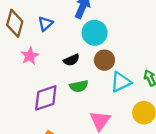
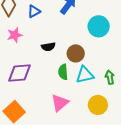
cyan circle: (95, 33) -> (99, 26), moved
green semicircle: (79, 86) -> (63, 72), moved, turned 84

